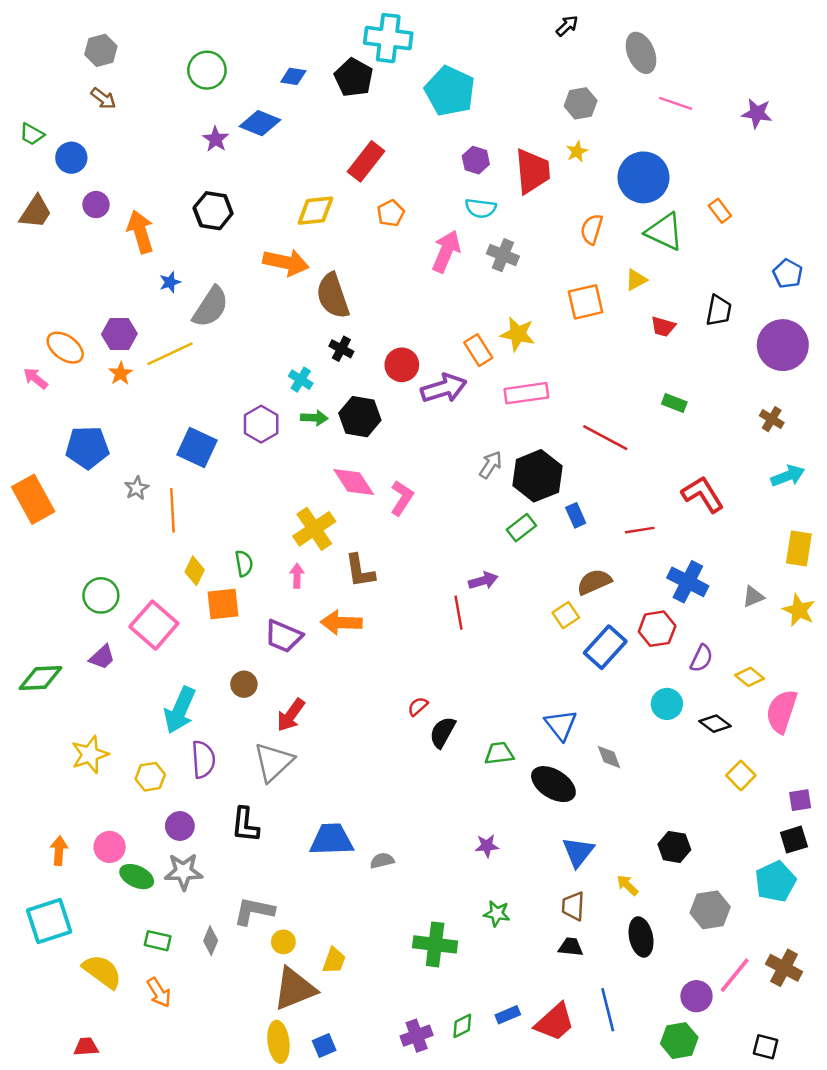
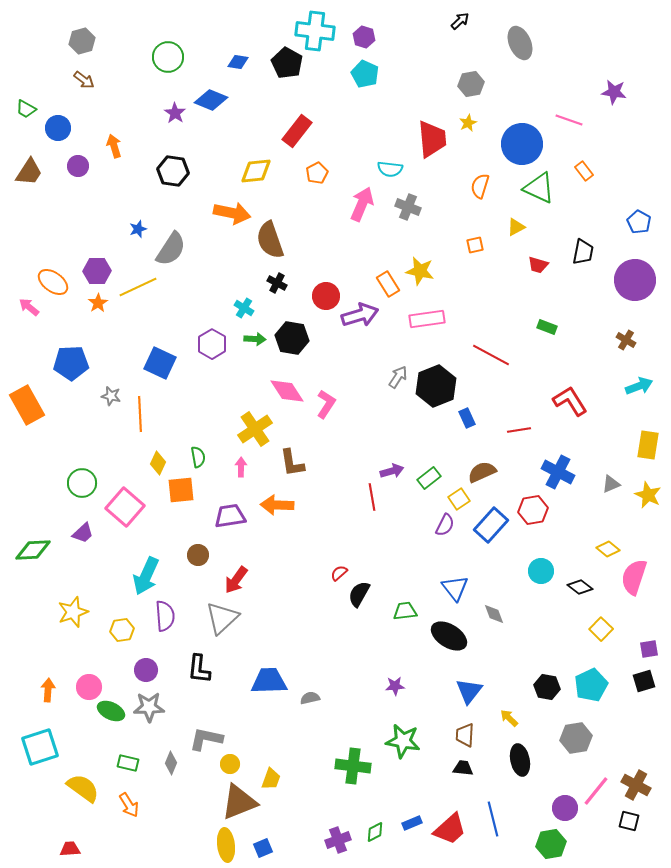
cyan pentagon: (450, 91) -> (365, 74), size x0.7
pink line: (676, 103) -> (569, 120), moved
purple hexagon: (476, 160) -> (364, 37), moved
orange arrow: (140, 232) -> (114, 146), moved, size x0.7
orange square: (586, 302) -> (475, 245), size x0.6
gray star: (137, 488) -> (111, 396), turned -30
green rectangle: (521, 528) -> (429, 478), moved
purple trapezoid: (283, 636) -> (230, 516), turned 148
purple semicircle: (701, 658) -> (445, 525), moved
cyan pentagon: (775, 882) -> (591, 685), moved
green star: (497, 914) -> (403, 741), size x1.6
black square: (766, 1047) -> (629, 821), moved

